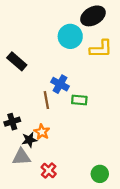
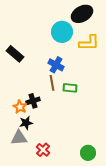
blue cross: (60, 84) -> (56, 65), moved
brown line: (46, 100) -> (52, 83), moved
black cross: (12, 122) -> (33, 101), moved
orange star: (42, 132) -> (20, 107), moved

